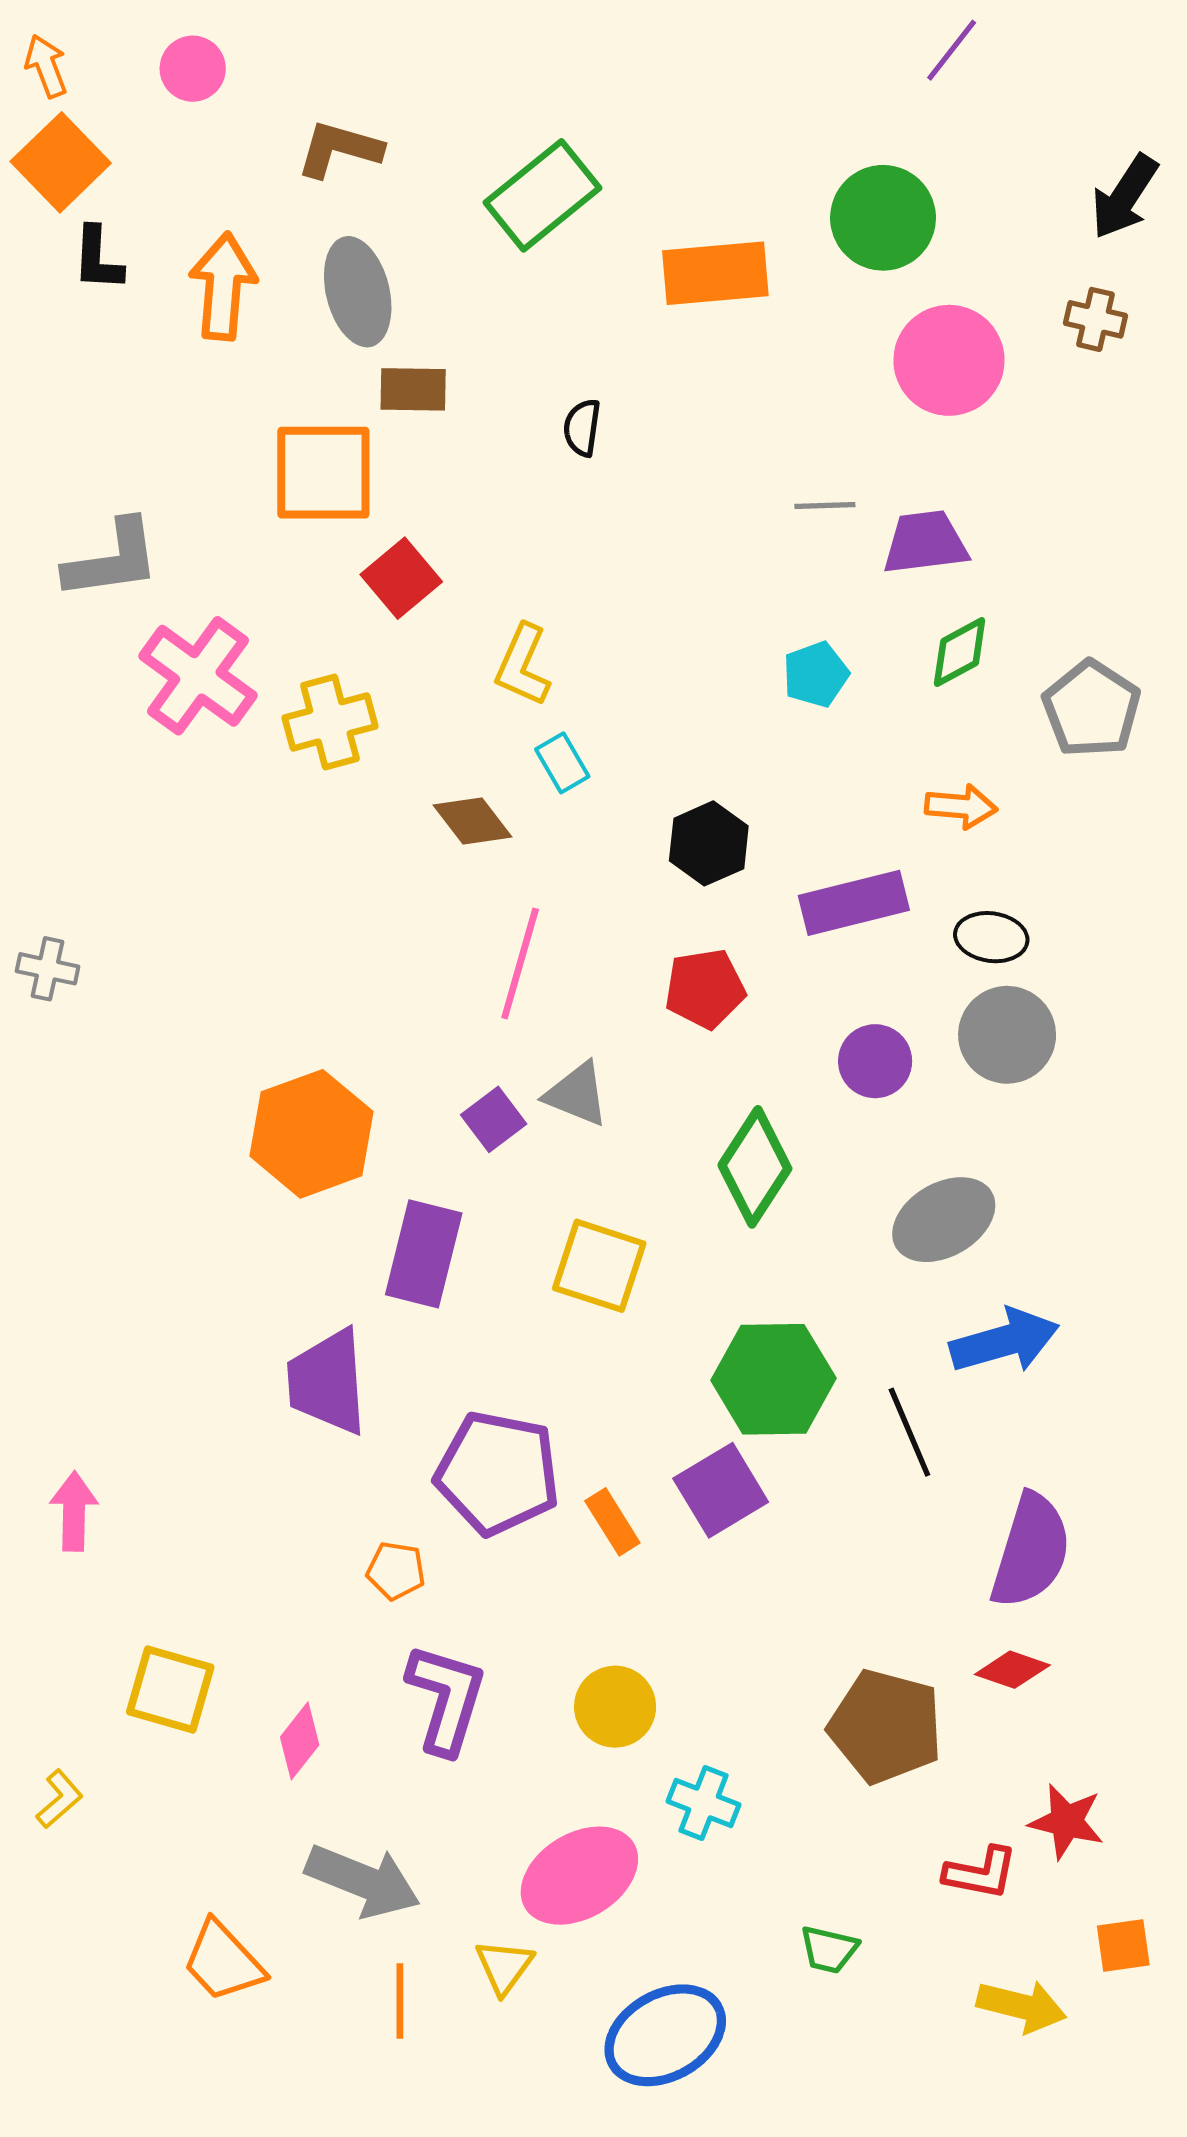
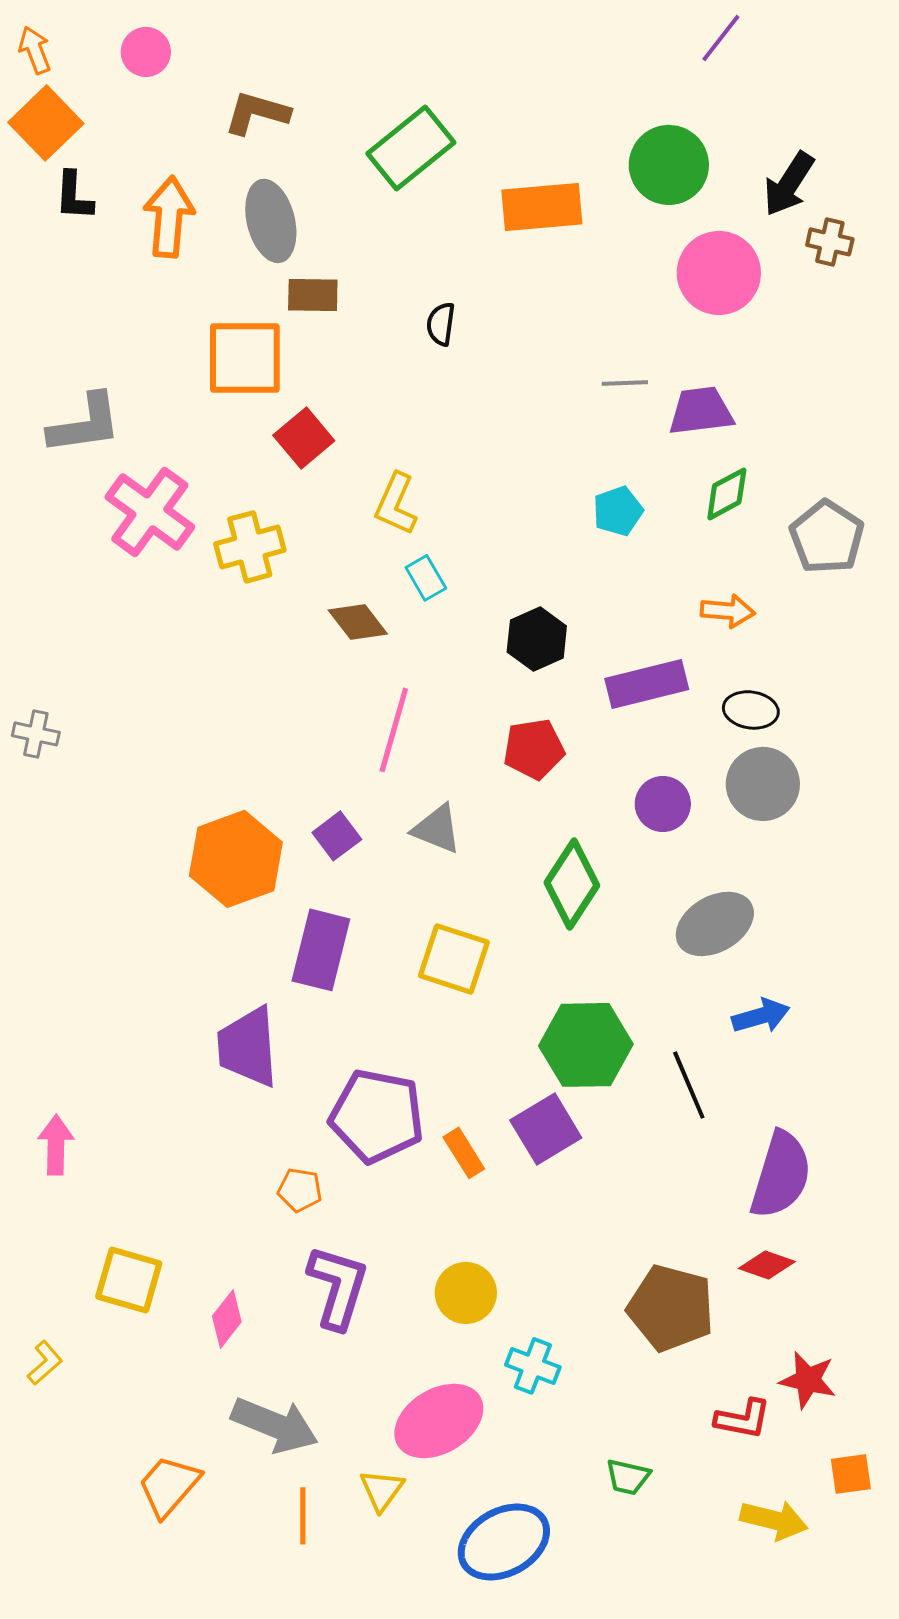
black arrow: (1125, 197) -> (789, 184), moved
purple square: (494, 1119) -> (337, 836), moved
blue arrow: (1004, 1341) -> (761, 1016), size x0.7
orange trapezoid: (223, 1961) -> (169, 1486), turned 84

